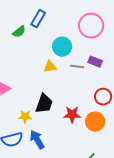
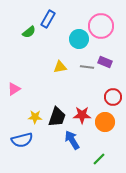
cyan circle: (62, 47) -> (79, 39), moved
black trapezoid: (44, 104) -> (57, 117), moved
blue arrow: (37, 140) -> (72, 140), moved

